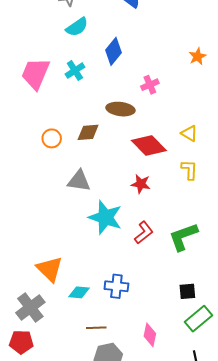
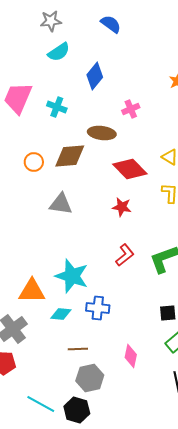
cyan cross: (75, 71) -> (57, 107), moved, turned -36
brown diamond: (88, 132) -> (70, 156), size x1.4
cyan star: (105, 217) -> (72, 276), moved
orange triangle: (50, 269) -> (32, 291), turned -44

